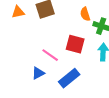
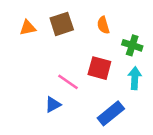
orange semicircle: (85, 14) -> (103, 25), moved
blue rectangle: (69, 78) -> (111, 113), moved

